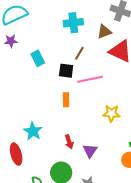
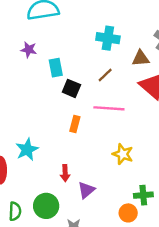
purple star: (11, 41) -> (29, 50), moved
black square: (66, 71) -> (71, 88), moved

